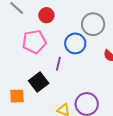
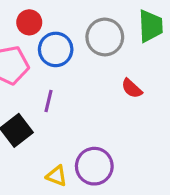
blue circle: (75, 43) -> (56, 49), moved

